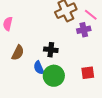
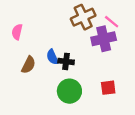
purple cross: (84, 30) -> (104, 39), size x1.5
blue semicircle: (39, 68) -> (52, 57), moved

